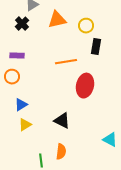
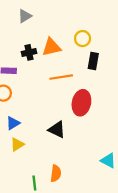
orange triangle: (57, 20) -> (51, 47), moved
black cross: (22, 24) -> (29, 52), moved, turned 32
black triangle: (62, 121) -> (57, 130), moved

